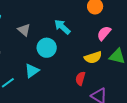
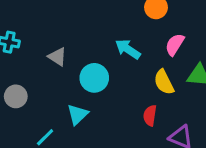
cyan arrow: (62, 27) -> (128, 49), moved
yellow semicircle: (93, 57) -> (164, 82), turned 90

